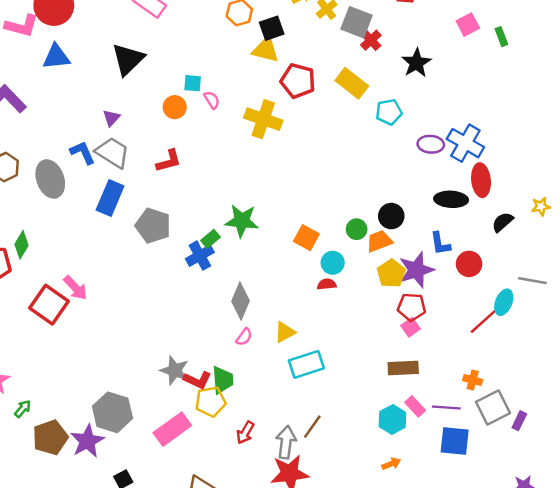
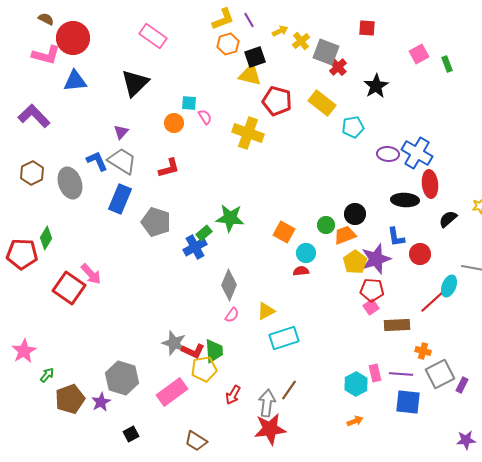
brown rectangle: (403, 368) -> (397, 325), moved
pink rectangle: (415, 406) -> (375, 373), turned 30
purple star: (87, 441) -> (101, 402), size x0.7

